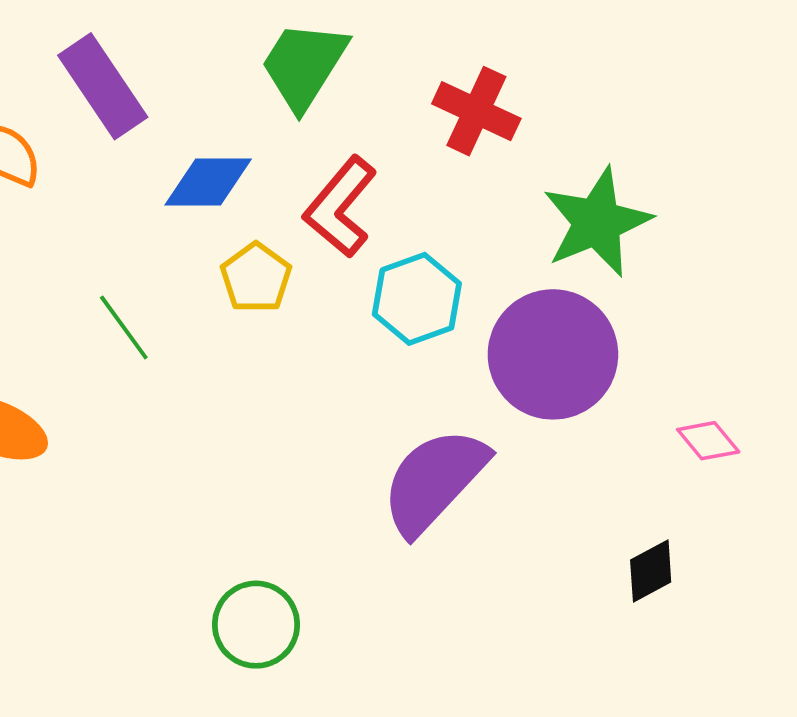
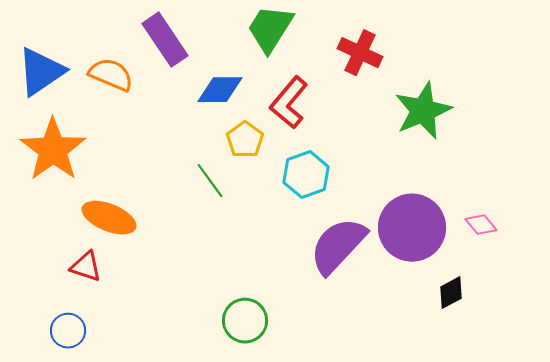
cyan hexagon: (417, 299) -> (306, 175), moved
green line: (124, 328) -> (210, 181), moved
purple circle: (553, 354) -> (412, 228), moved

